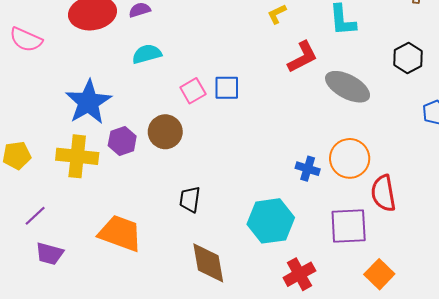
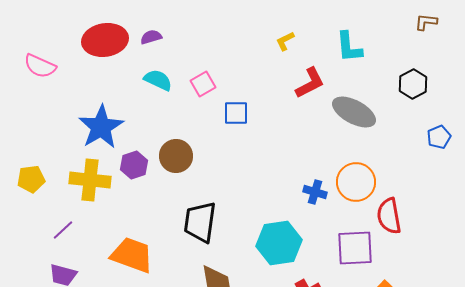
cyan semicircle: (147, 54) -> (158, 80), turned 40
pink square: (193, 91) -> (203, 84), moved
black trapezoid: (190, 199) -> (200, 222), size x1.6
purple line: (35, 216) -> (63, 230), moved

